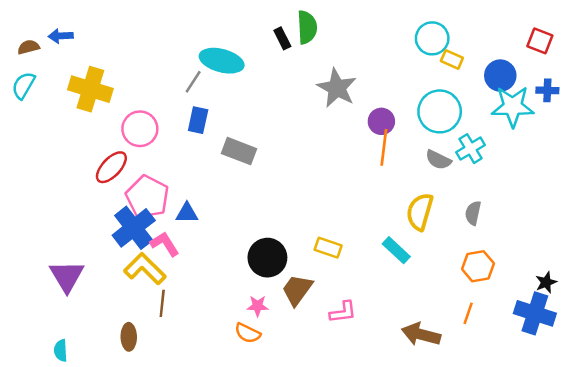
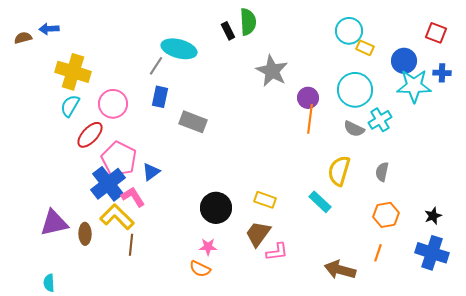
cyan semicircle: (23, 85) -> (70, 106), moved
blue triangle: (187, 213) -> (151, 172), turned -36
purple triangle: (67, 276) -> (54, 223), turned 48
black star: (546, 282) -> (433, 216), moved
brown trapezoid: (297, 290) -> (258, 234), moved
brown ellipse: (129, 337) -> (85, 234), moved

